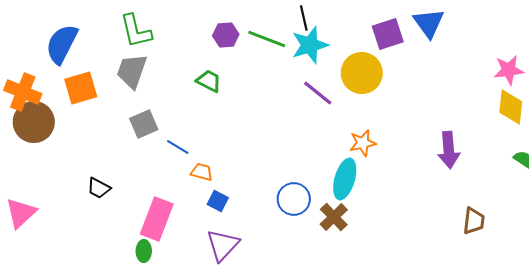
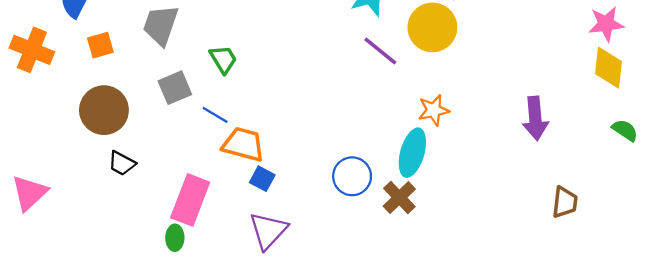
green trapezoid: (209, 81) -> (223, 59), moved, turned 32
orange square: (81, 88) -> (100, 45), size x0.7
brown circle: (34, 122) -> (104, 110), moved
orange trapezoid: (202, 172) -> (243, 144), size x1.6

